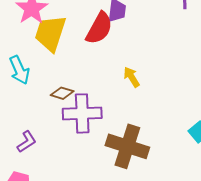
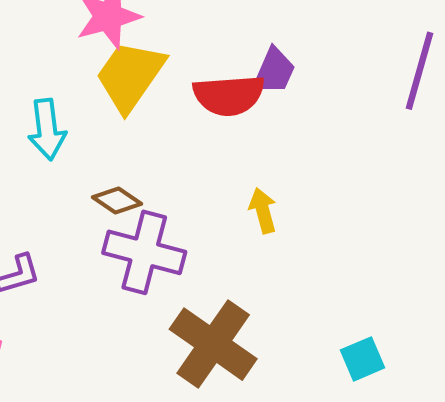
red semicircle: (99, 28) -> (229, 95), turned 40

